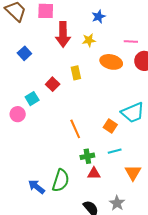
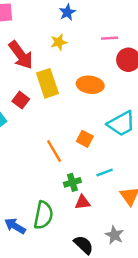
red arrow: (63, 34) -> (21, 55), moved, turned -30
orange ellipse: (111, 62) -> (90, 85), moved
yellow rectangle: (76, 73) -> (47, 83), size x1.6
orange square: (110, 126) -> (85, 139), moved

